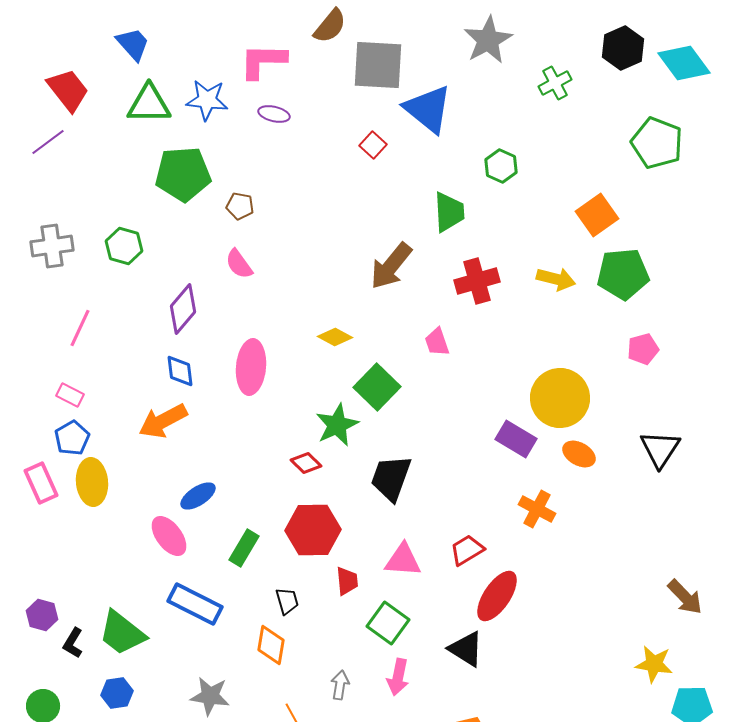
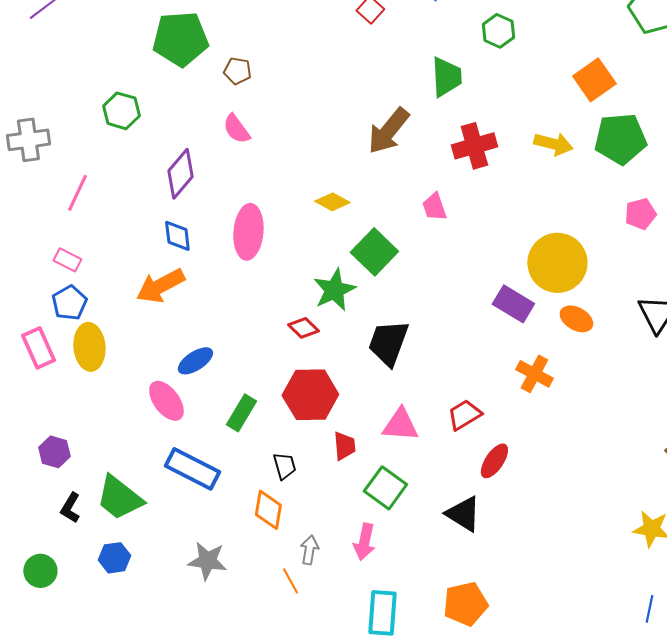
gray cross: (52, 246) -> (28, 140), moved
red ellipse: (497, 596) -> (494, 461), size x0.7
purple hexagon: (42, 615) -> (54, 452), moved
pink arrow: (398, 677) -> (364, 542), moved
gray arrow: (340, 685) -> (309, 550), moved

